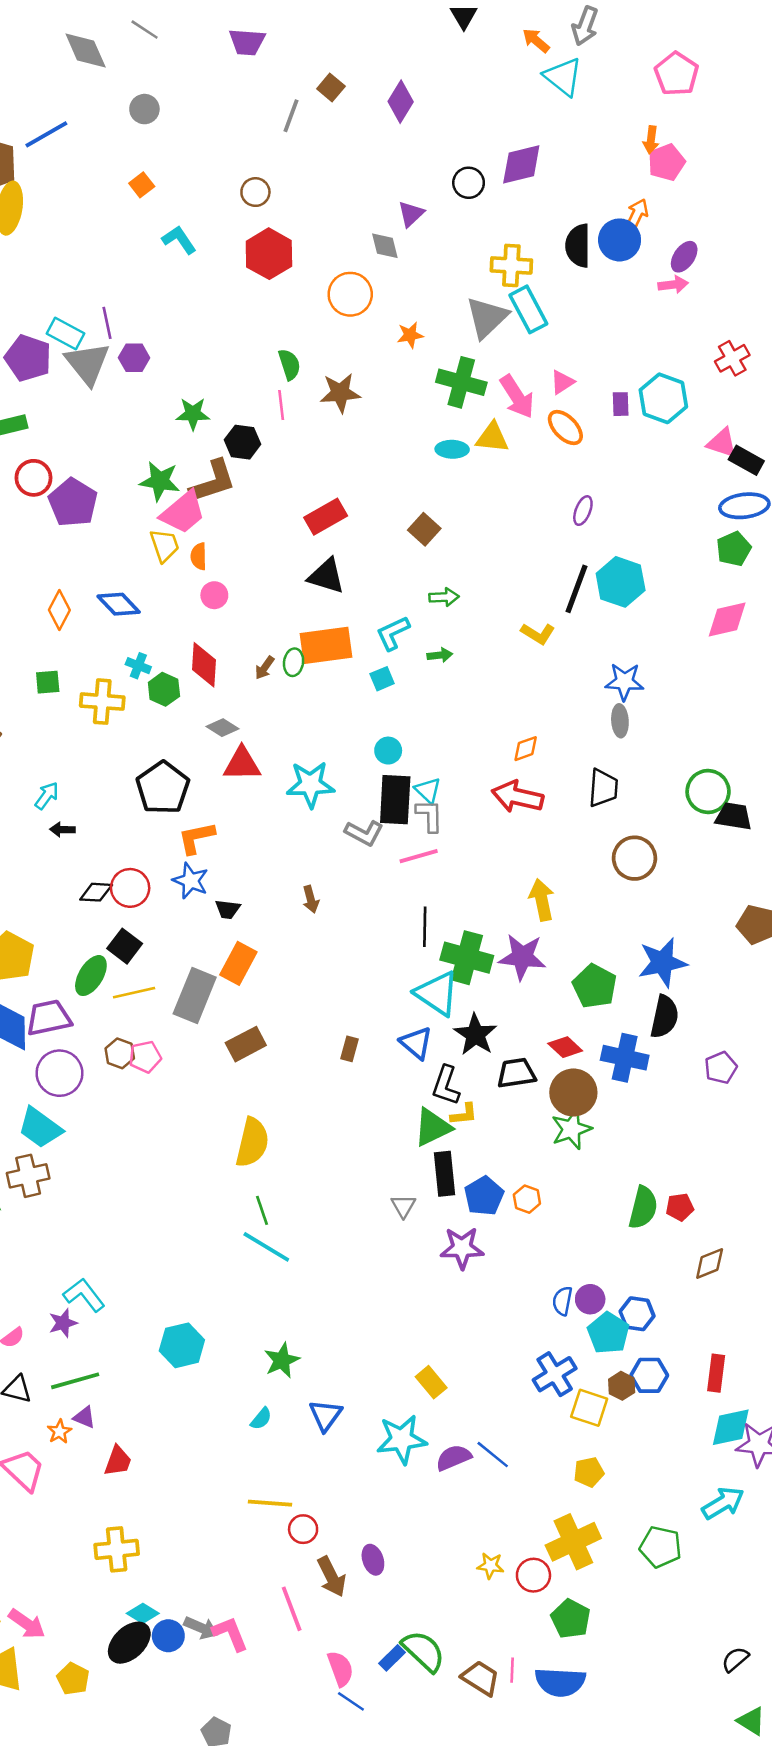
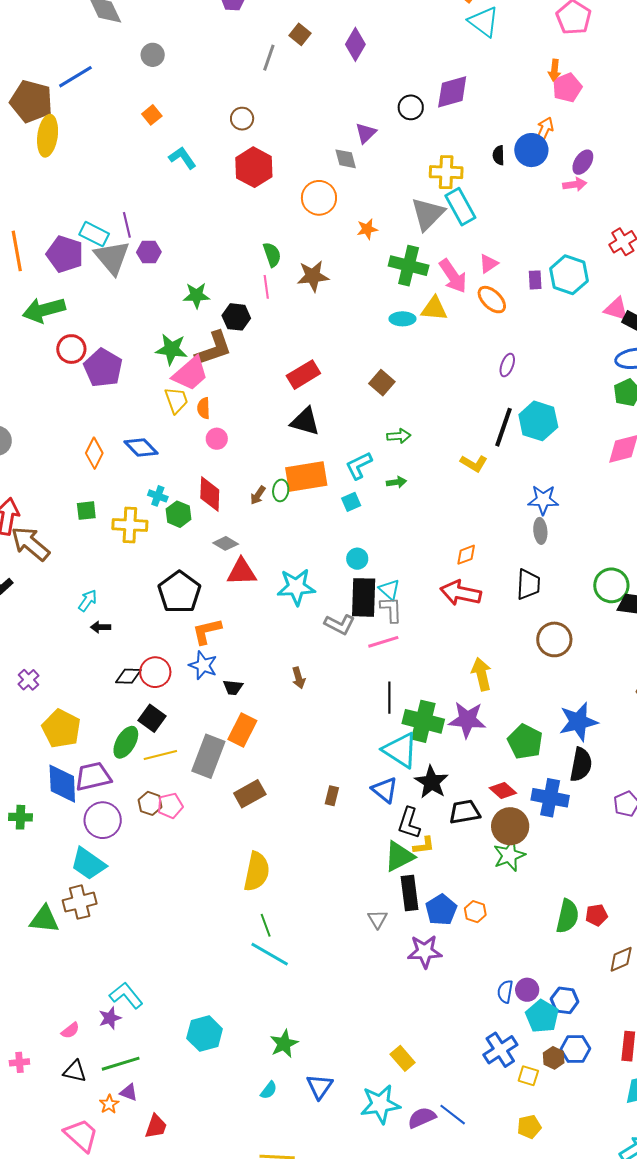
black semicircle: (578, 246) -> (499, 155), size x0.6
yellow square: (589, 1408) -> (528, 1076), size x0.7

